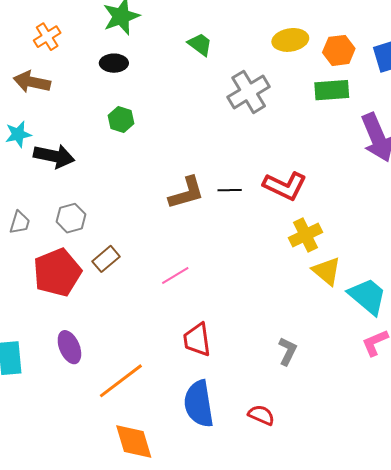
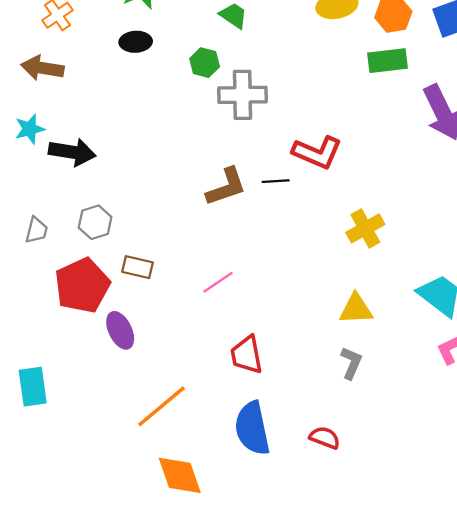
gray cross: (249, 92) -> (242, 95), moved, turned 33
green hexagon: (121, 119) -> (205, 63), moved
red L-shape: (285, 186) -> (317, 152), moved
brown rectangle: (106, 259) -> (138, 267), turned 56
yellow triangle: (327, 271) -> (356, 309), moved, turned -40
purple ellipse: (69, 347) -> (120, 330), moved

